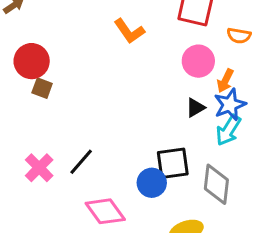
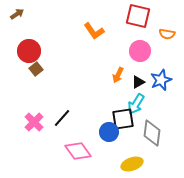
orange arrow: (225, 81) -> (118, 75), moved
brown square: (42, 88) -> (36, 69), turned 32
cyan arrow: (228, 130) -> (136, 104), moved

